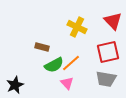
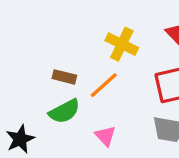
orange line: (71, 63) -> (104, 85), moved
green semicircle: (54, 65) -> (64, 111), moved

